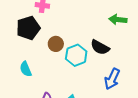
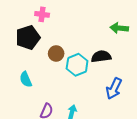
black semicircle: (100, 47) -> (101, 56), turned 144

